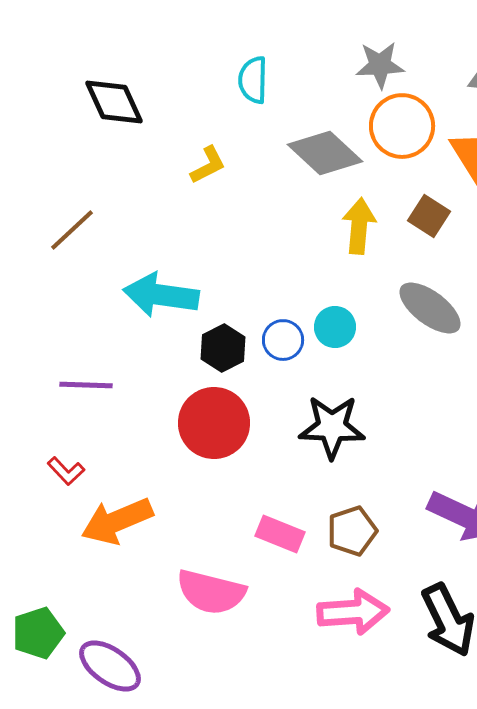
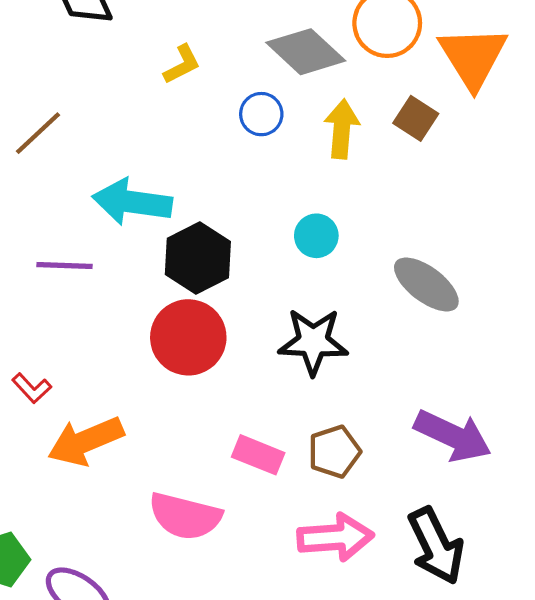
gray ellipse: (430, 308) -> (426, 284), moved
blue circle: (283, 340) -> (261, 114), moved
black hexagon: (223, 348) -> (198, 258), size x1.4
purple line: (86, 385) -> (64, 265), moved

